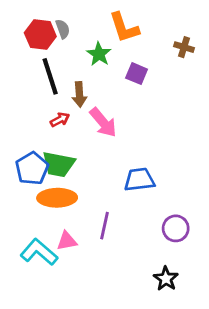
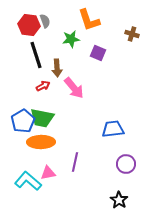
green star: (99, 54) -> (71, 39), turned 30
blue trapezoid: (139, 180) -> (113, 129), moved

